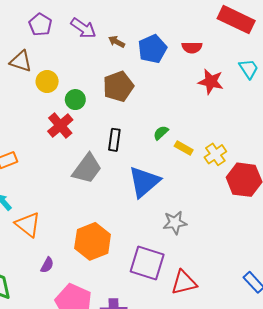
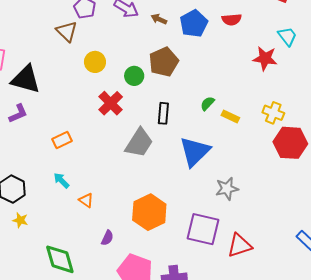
brown triangle: (21, 61) -> (67, 31), moved, turned 30
red star: (211, 82) -> (265, 58), moved
green circle: (75, 100) -> (134, 76), moved
yellow cross: (215, 154) -> (273, 113), moved, turned -30
orange triangle: (28, 225) -> (86, 200), size x0.6

